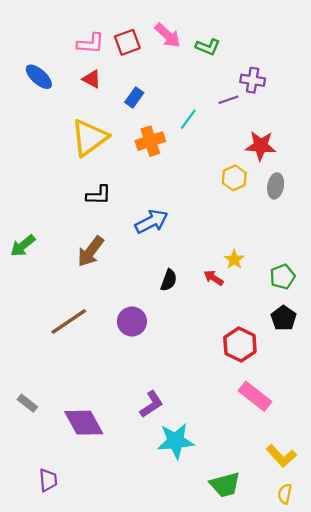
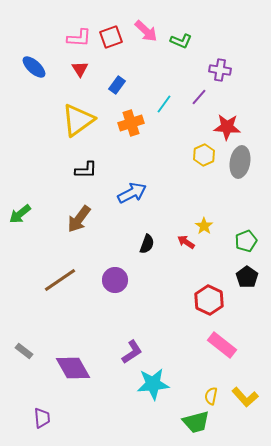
red triangle: (92, 79) -> (80, 69), turned 30
purple line: (228, 100) -> (199, 97), moved, turned -30
gray ellipse: (276, 186) -> (240, 162), size x1.4
yellow semicircle: (285, 494) -> (211, 396), moved

